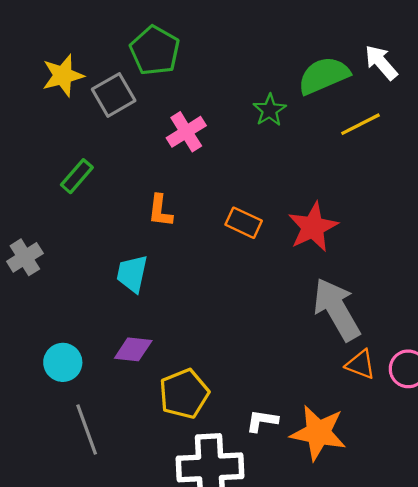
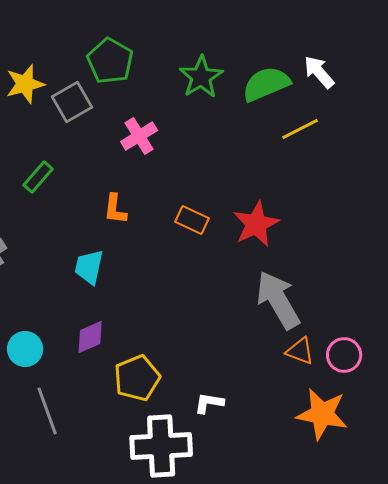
green star: (270, 110) -> (201, 77), moved, size x1.4
purple diamond: (133, 349) -> (90, 337), turned -30
orange star: (318, 433) -> (322, 414), moved

